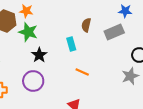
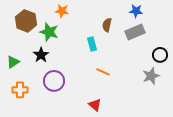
orange star: (26, 11) -> (62, 11), moved
blue star: (125, 11) -> (136, 11), moved
black star: (39, 55) -> (41, 55), moved

